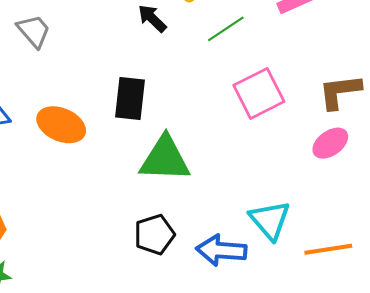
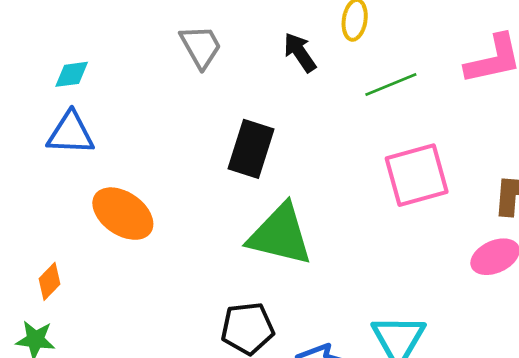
gray trapezoid: (34, 31) -> (201, 47), moved
orange ellipse: (61, 125) -> (123, 214), moved

